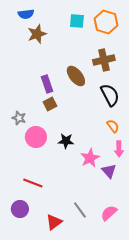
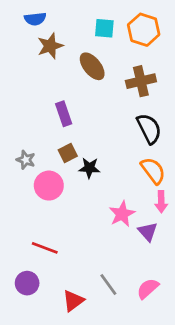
brown ellipse: (76, 76) -> (92, 66), moved
brown square: (50, 104) -> (68, 153), moved
orange semicircle: (113, 126) -> (153, 171), size x1.5
black star: (66, 141) -> (89, 168), moved

